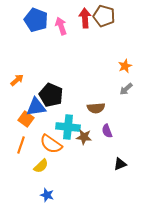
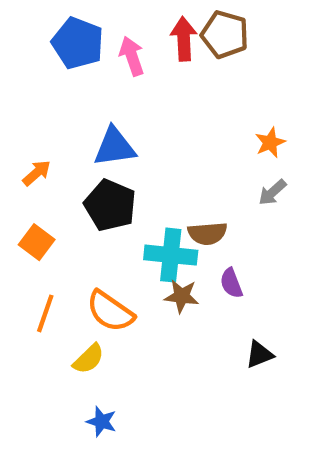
blue triangle: (36, 107) -> (114, 147), moved
orange square: (26, 119) -> (37, 242), moved
cyan cross: (68, 127) -> (171, 255), moved

